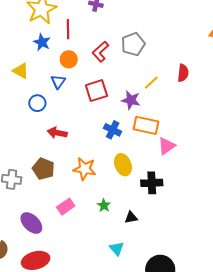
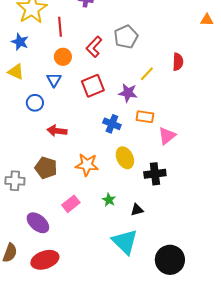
blue star: (42, 42) -> (20, 42), moved
orange rectangle: (146, 125) -> (145, 117), size x0.7
cyan triangle: (117, 248) -> (125, 242), size x1.8

